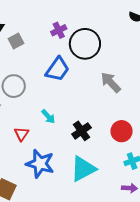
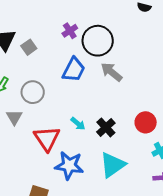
gray arrow: (111, 82) -> (112, 72), moved
cyan arrow: (48, 116) -> (78, 124), moved
red triangle: (22, 134) -> (47, 139), size x1.8

